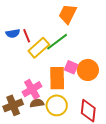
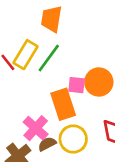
yellow rectangle: (39, 48) -> (26, 55), moved

